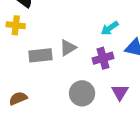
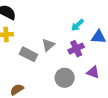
gray rectangle: (40, 55) -> (28, 54), turned 42
purple triangle: (120, 92) -> (93, 72), turned -32

